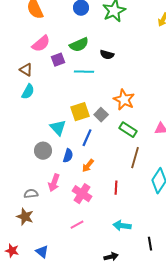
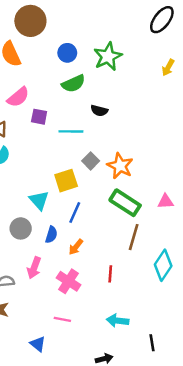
green semicircle: (79, 45) -> (73, 84), moved
purple square: (58, 60) -> (39, 117), turned 32
gray square: (101, 115) -> (91, 161), moved
green rectangle: (128, 130) -> (125, 203), size x1.4
pink line: (77, 225) -> (62, 319), turned 40
blue triangle: (42, 252) -> (38, 344), moved

